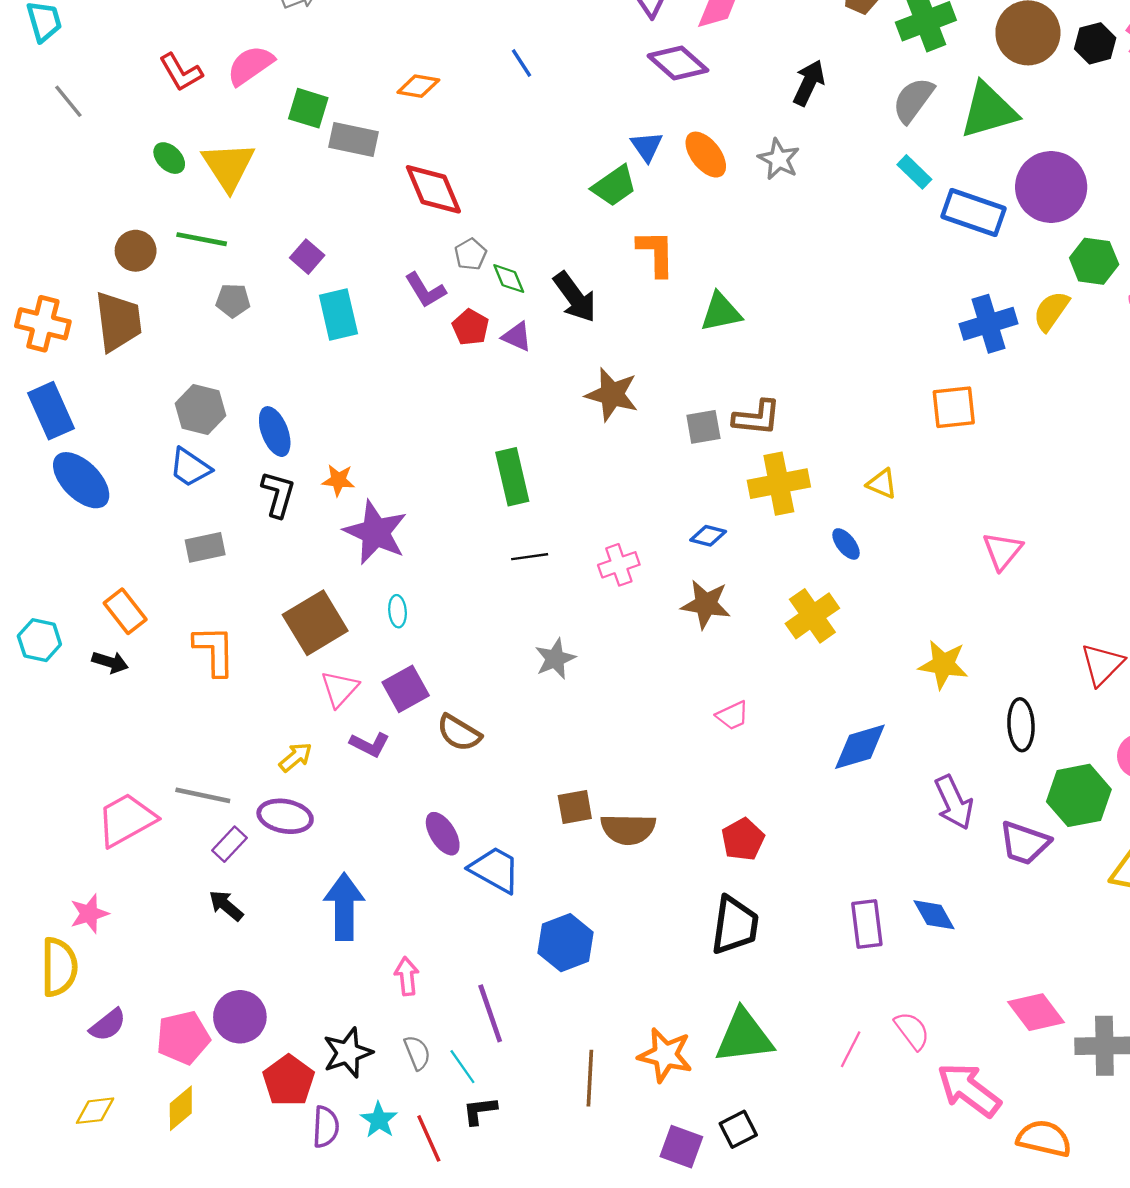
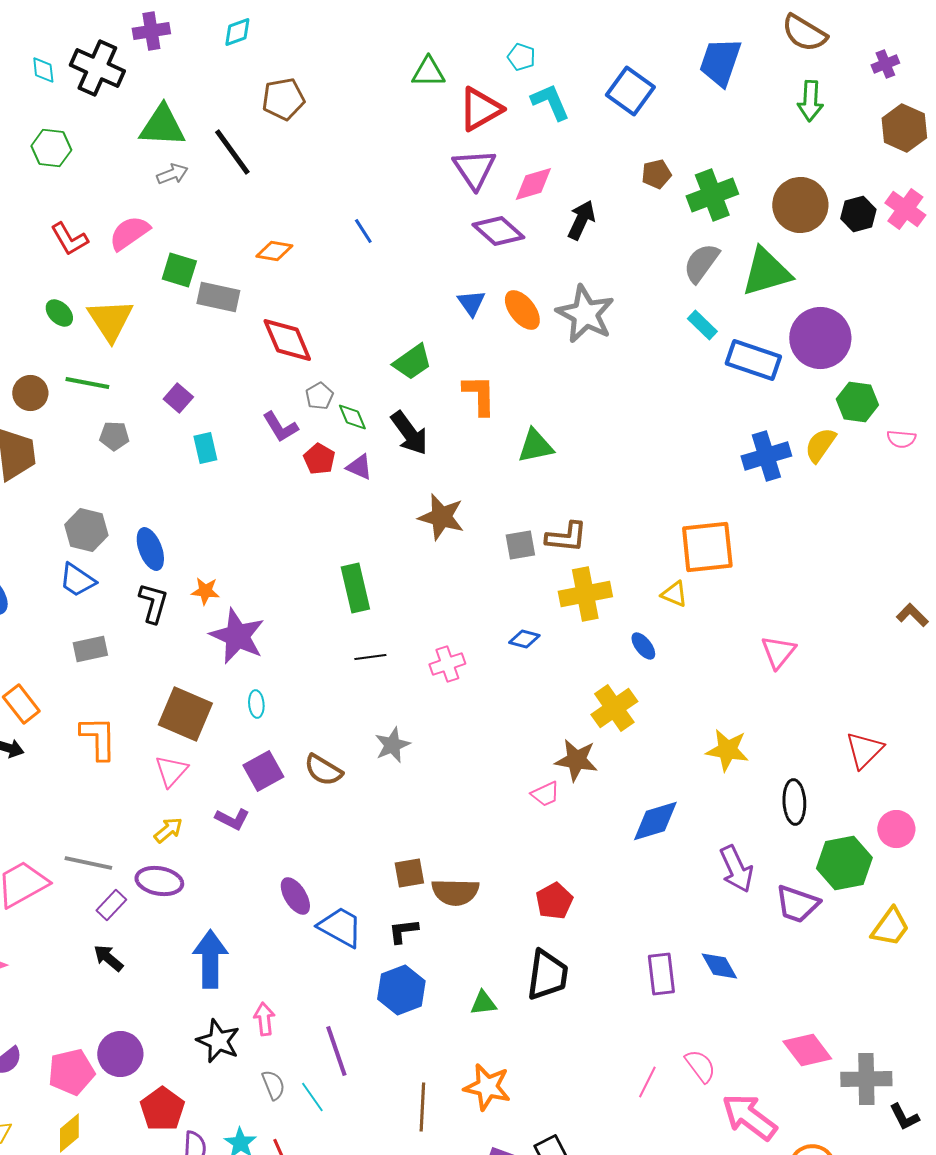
black arrow: (809, 83) -> (581, 220), moved
gray star: (779, 159) -> (585, 314), size x1.6
green trapezoid: (614, 186) -> (412, 362), moved
cyan rectangle: (338, 314) -> (205, 448), size x0.7
orange square: (954, 407) -> (707, 547), moved, size x1.4
brown star: (706, 604) -> (576, 760), moved
brown square: (315, 623) -> (185, 714), turned -36
pink triangle: (340, 689) -> (171, 771), moved
brown semicircle: (459, 733) -> (323, 770), moved
green triangle: (744, 1036) -> (483, 1003), moved, size x0.5
black star: (348, 1053) -> (218, 1041), moved, turned -30
black L-shape: (480, 1111) -> (403, 931), moved

